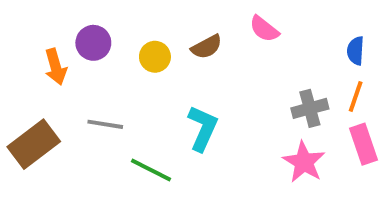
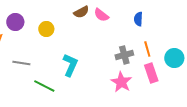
brown semicircle: (207, 47) -> (81, 12), moved
blue semicircle: (356, 51) -> (138, 19), moved
orange line: (356, 96) -> (147, 49), turned -35

